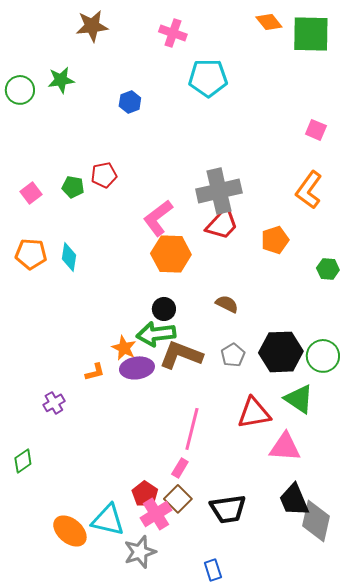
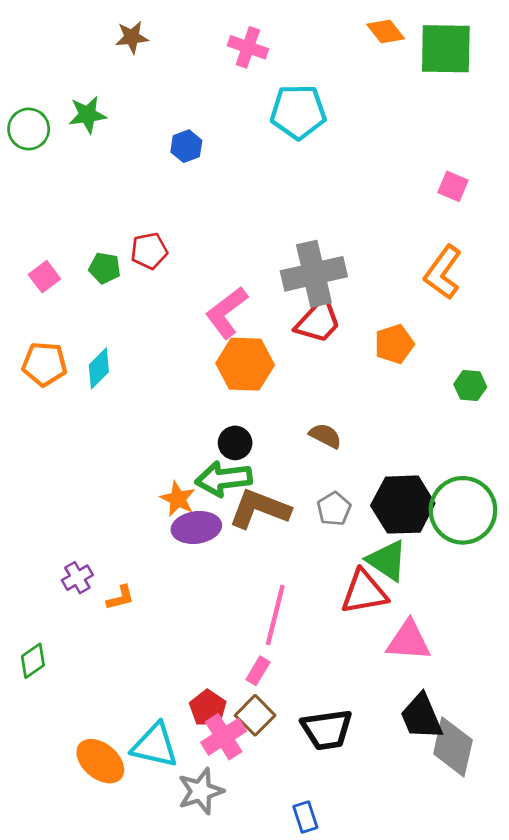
brown star: (92, 26) -> (132, 37), size x0.7
cyan diamond: (69, 257) -> (99, 368), turned 36
green circle: (323, 356) -> (463, 510), size x1.4
orange L-shape: (95, 372) -> (120, 598), moved
green triangle: (299, 399) -> (387, 560), moved

